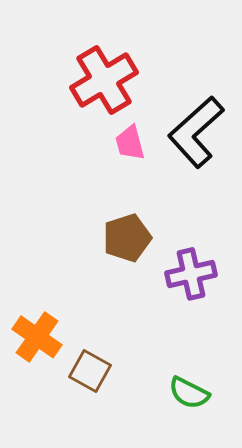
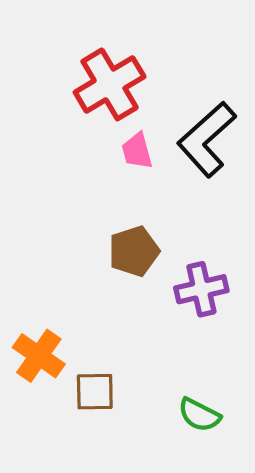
brown square: (90, 371) -> (95, 392), turned -30

